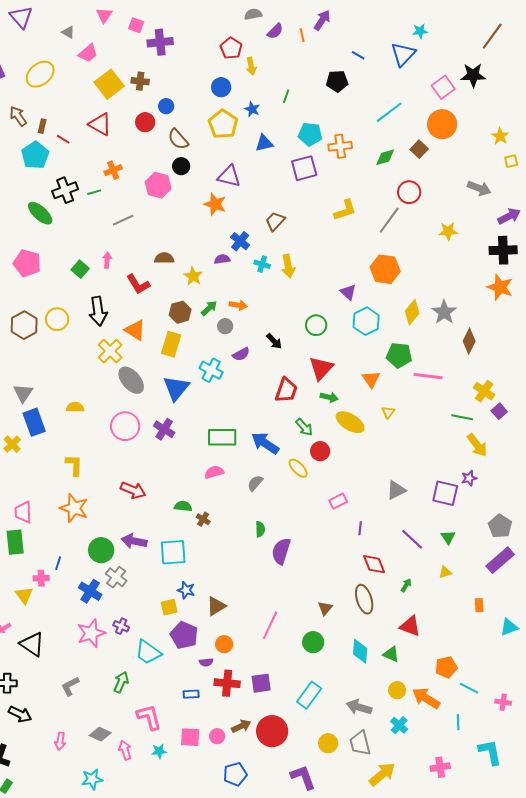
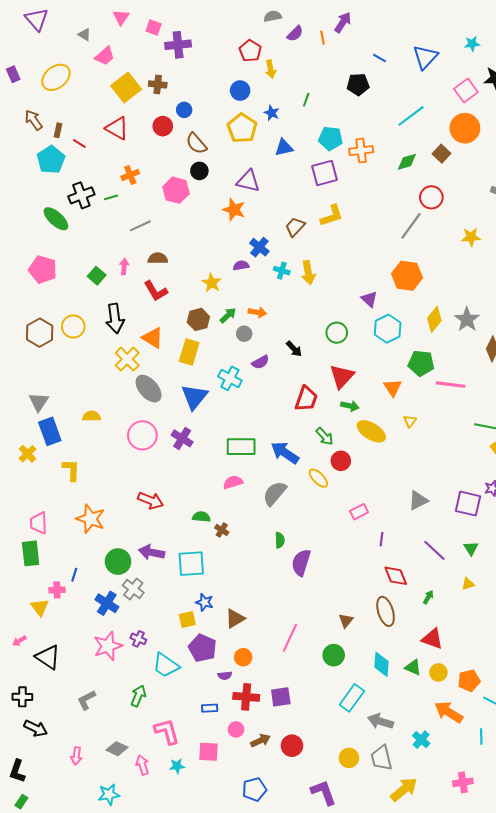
cyan star: (420, 31) -> (472, 44), moved
yellow L-shape: (345, 210) -> (332, 216), moved
brown semicircle: (164, 258) -> (158, 258), moved
yellow L-shape: (74, 465) -> (71, 470), moved
gray semicircle: (255, 483) -> (275, 493), size x1.5
yellow circle: (397, 690) -> (438, 672), moved
cyan rectangle: (309, 695) -> (352, 698), moved
red circle: (272, 731) -> (292, 746), size x0.7
pink circle: (217, 736) -> (236, 729), moved

